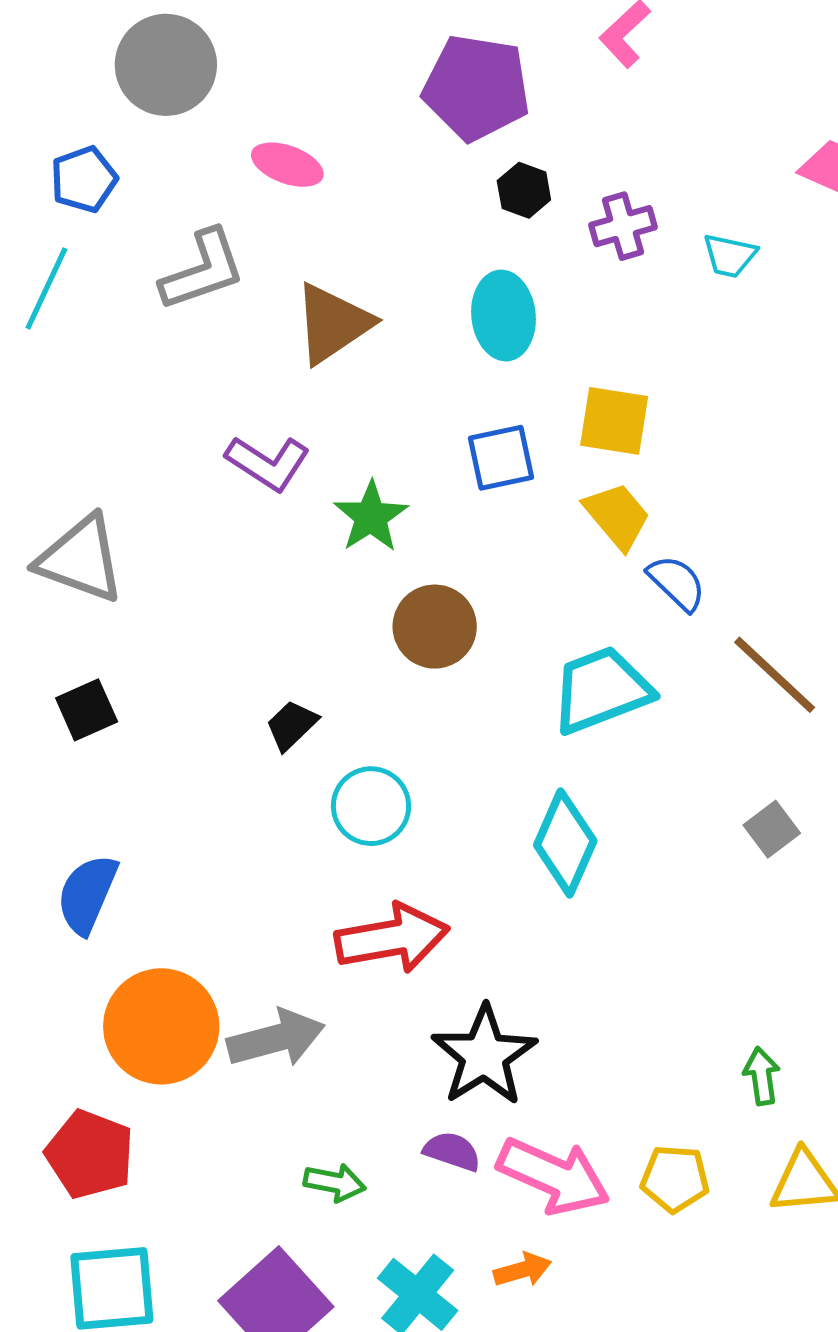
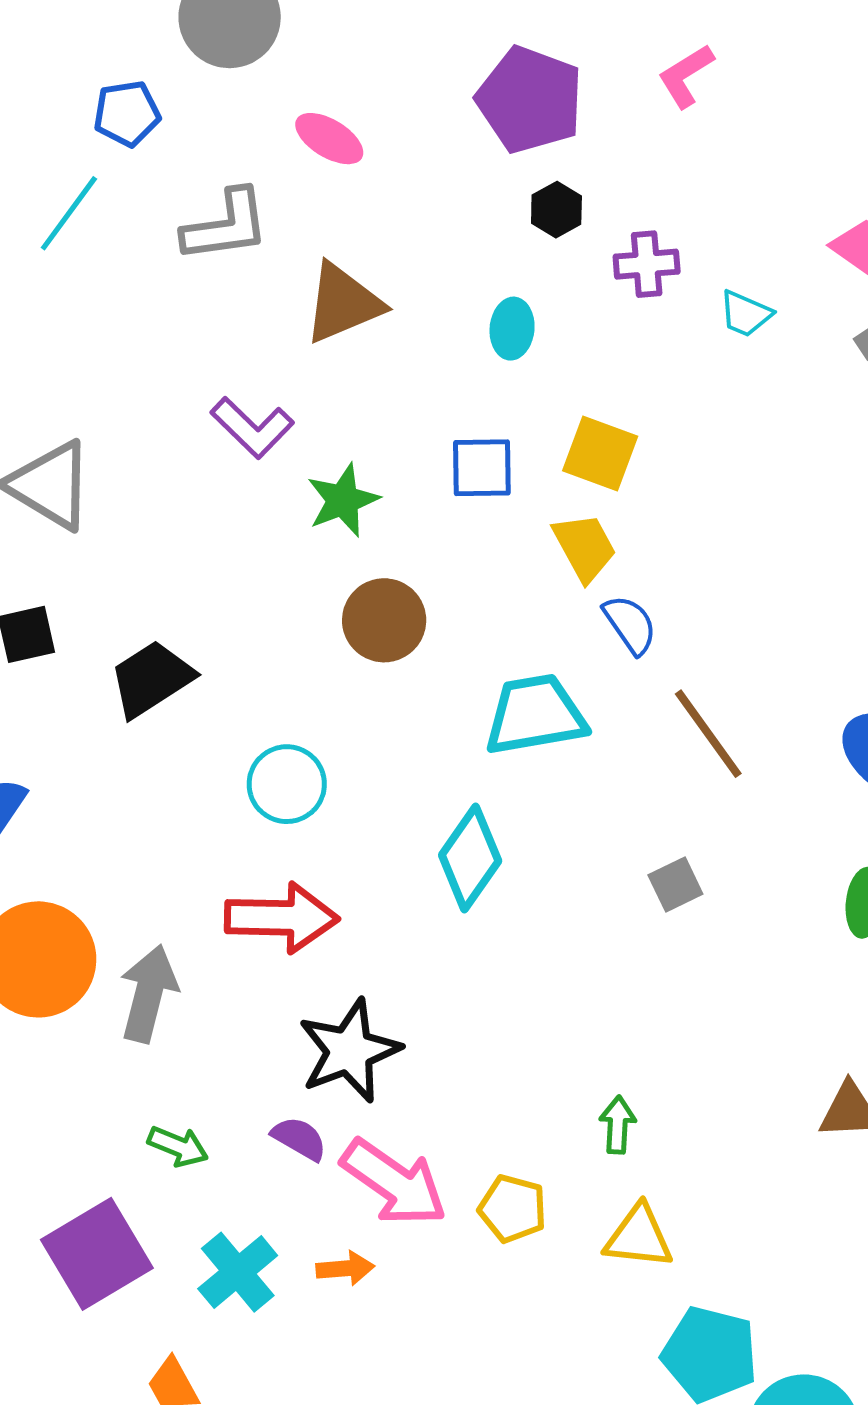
cyan ellipse: (503, 316) -> (512, 329), size x0.7
black trapezoid: (292, 725) -> (151, 679), moved, size x1.6
gray arrow: (276, 1038) -> (148, 994), turned -72

